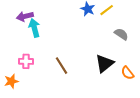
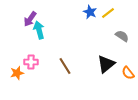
purple arrow: (25, 16) -> (30, 19), turned -42
orange star: (11, 81) -> (17, 73), moved

